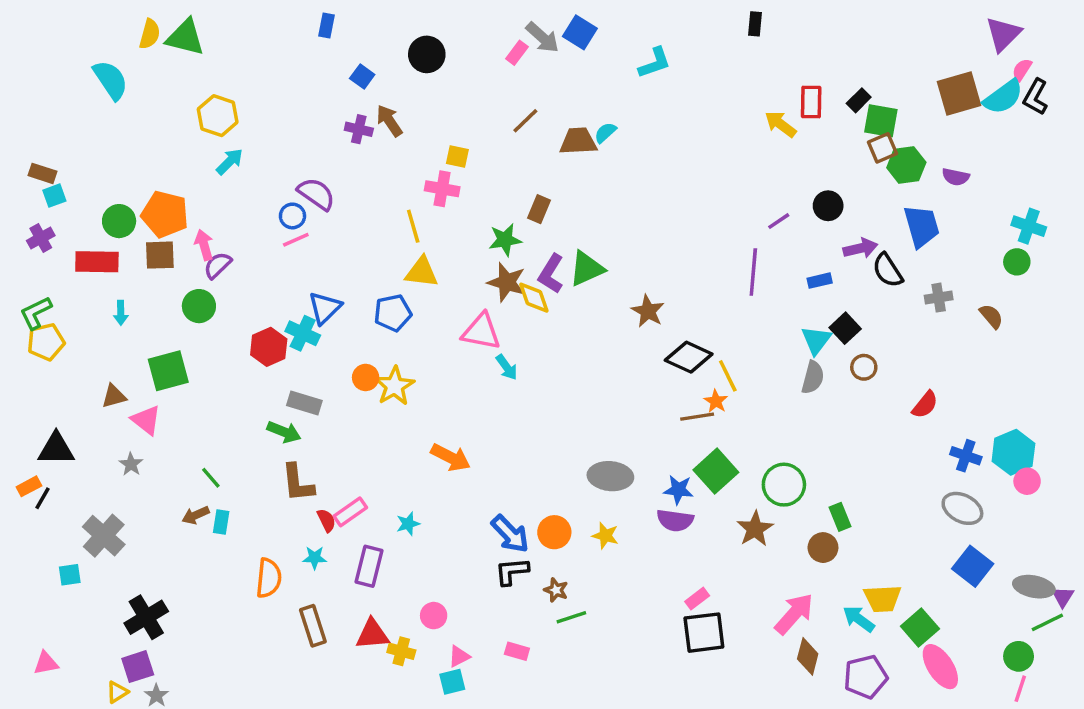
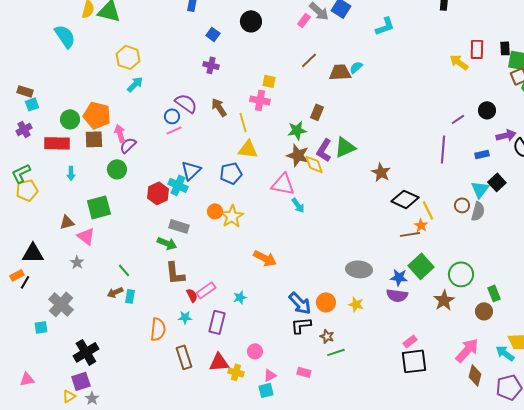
black rectangle: (859, 100) -> (505, 48), turned -48
brown arrow: (389, 121) -> (219, 107), moved
brown circle: (864, 367) -> (462, 205), moved

